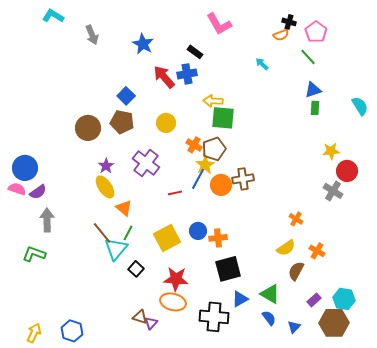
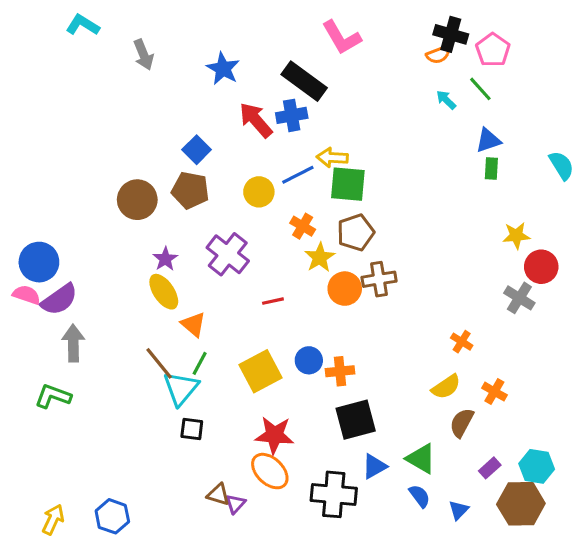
black cross: (289, 22) -> (451, 34), size x1.5
black rectangle: (195, 52) -> (304, 81), size x1.8
cyan arrow: (262, 64) -> (446, 100), moved
brown pentagon: (214, 149) -> (356, 232), moved
blue line: (198, 179) -> (298, 175), moved, turned 35
purple semicircle: (38, 192) -> (59, 299), size x1.4
black square: (136, 269) -> (192, 429), moved, turned -35
orange ellipse: (173, 302) -> (270, 471), turned 30

